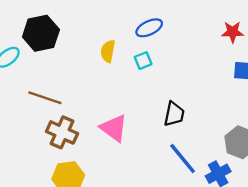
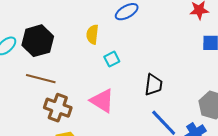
black hexagon: (41, 33) -> (38, 41), moved
cyan square: (143, 61) -> (112, 59), moved

